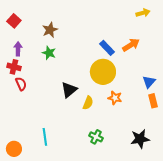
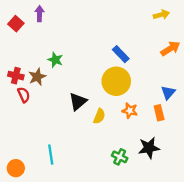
brown star: (50, 30) -> (37, 77), moved
orange arrow: (131, 45) -> (170, 49), moved
purple arrow: (18, 49) -> (39, 14), moved
orange rectangle: (153, 101) -> (159, 113), moved
green cross: (96, 137) -> (120, 157), moved
black star: (140, 139) -> (149, 148), moved

